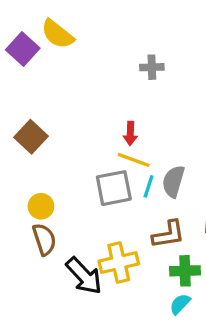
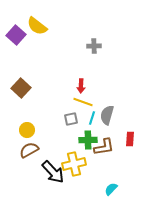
gray square: (114, 188) -> (71, 119), size x0.6
brown semicircle: (44, 239) -> (29, 150), turned -102
green cross: (185, 271) -> (88, 140), moved

